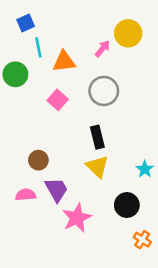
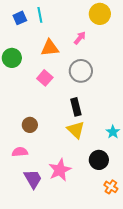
yellow circle: (128, 33) -> (100, 14), moved
cyan line: (38, 47) -> (40, 15), moved
purple trapezoid: (56, 190) -> (33, 179), moved

